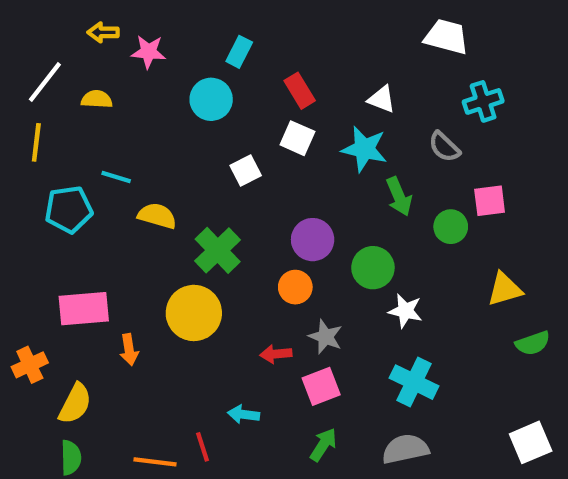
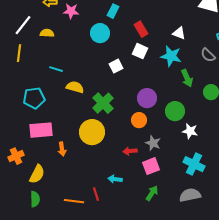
cyan pentagon: (69, 209) -> (34, 98), moved

